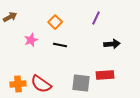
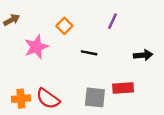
pink star: (31, 40) -> (36, 47), size x1.5
black arrow: (112, 44) -> (143, 55), moved
black line: (60, 45) -> (89, 53), moved

